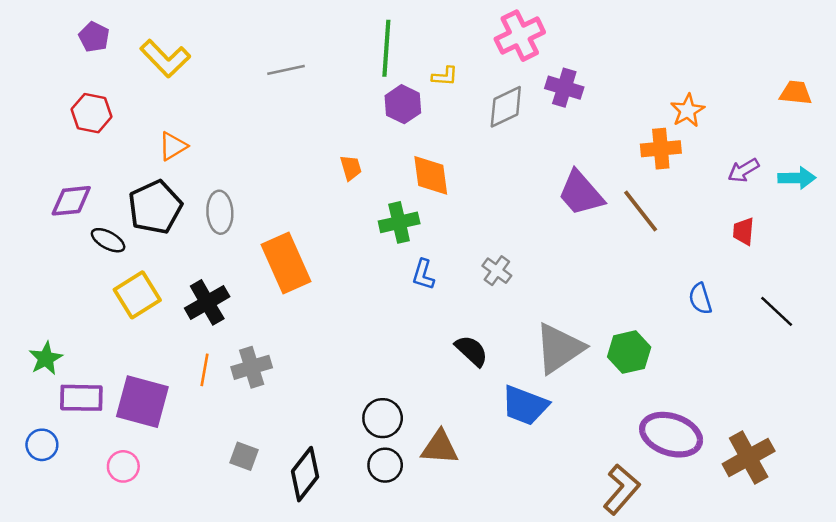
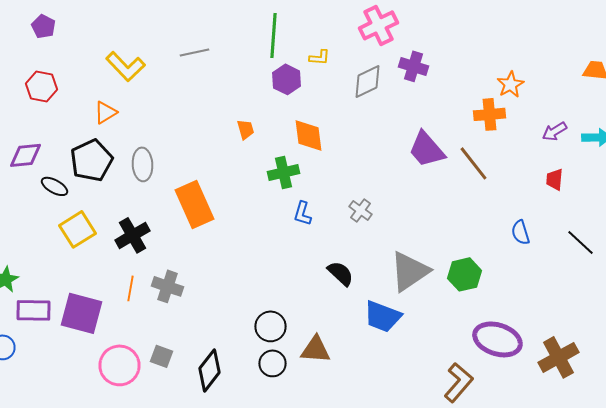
yellow L-shape: (165, 58) -> (126, 66), moved
gray cross: (252, 367) -> (168, 286), turned 36
pink circle: (123, 466) -> (120, 365), moved, size x1.6

